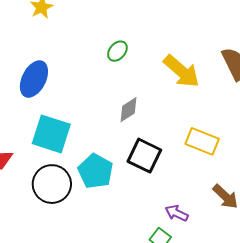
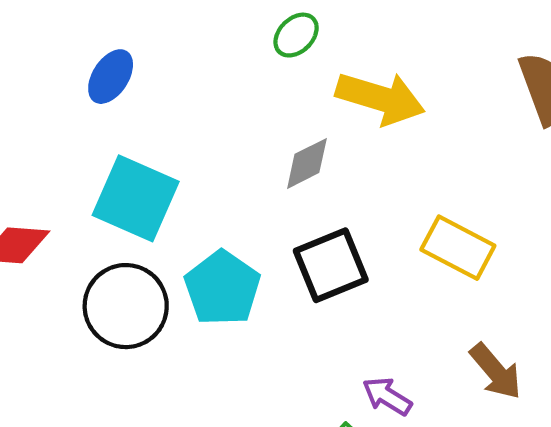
yellow arrow: (182, 71) -> (380, 98), moved, turned -30
blue ellipse: (34, 79) -> (111, 77), size x0.7
black square: (144, 156) -> (331, 265), turned 36

